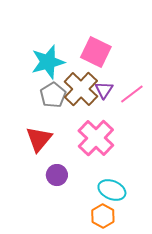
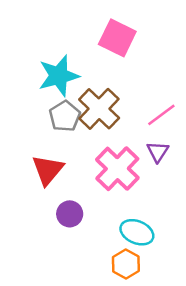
pink square: (96, 52) -> (117, 38), moved
purple triangle: (104, 90) -> (158, 152), moved

